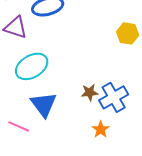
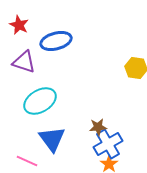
blue cross: (114, 97) -> (108, 144), moved

